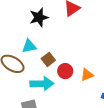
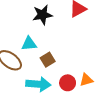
red circle: (65, 71) -> (68, 83), moved

